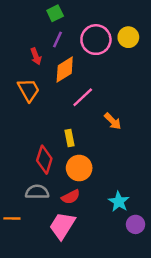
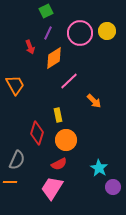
orange trapezoid: (29, 90) -> (15, 85), moved
gray semicircle: (37, 192) -> (17, 160), moved, turned 114

